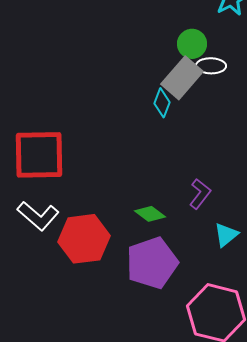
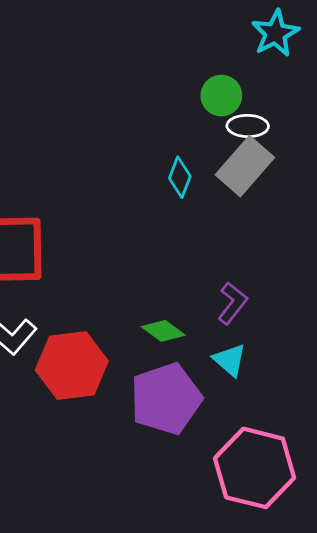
gray rectangle: (182, 78) -> (245, 166), moved
cyan triangle: (226, 235) -> (230, 360), moved, turned -40

